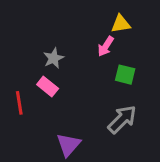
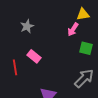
gray star: (54, 58) -> (27, 26), moved

